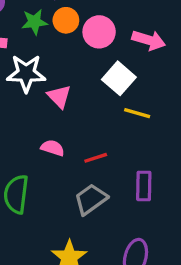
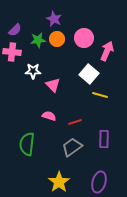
pink circle: (99, 32) -> (84, 38), moved
pink arrow: (149, 40) -> (107, 51), turned -84
white star: (26, 73) -> (33, 71), size x0.7

